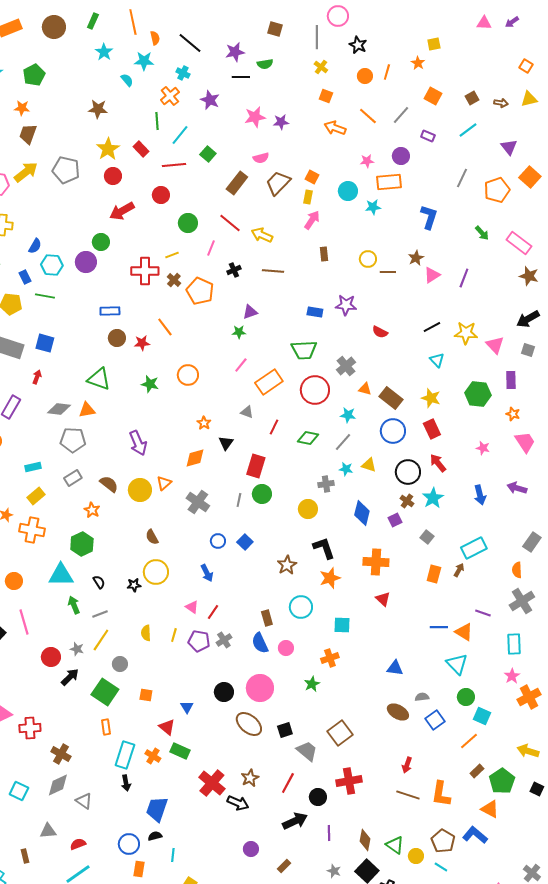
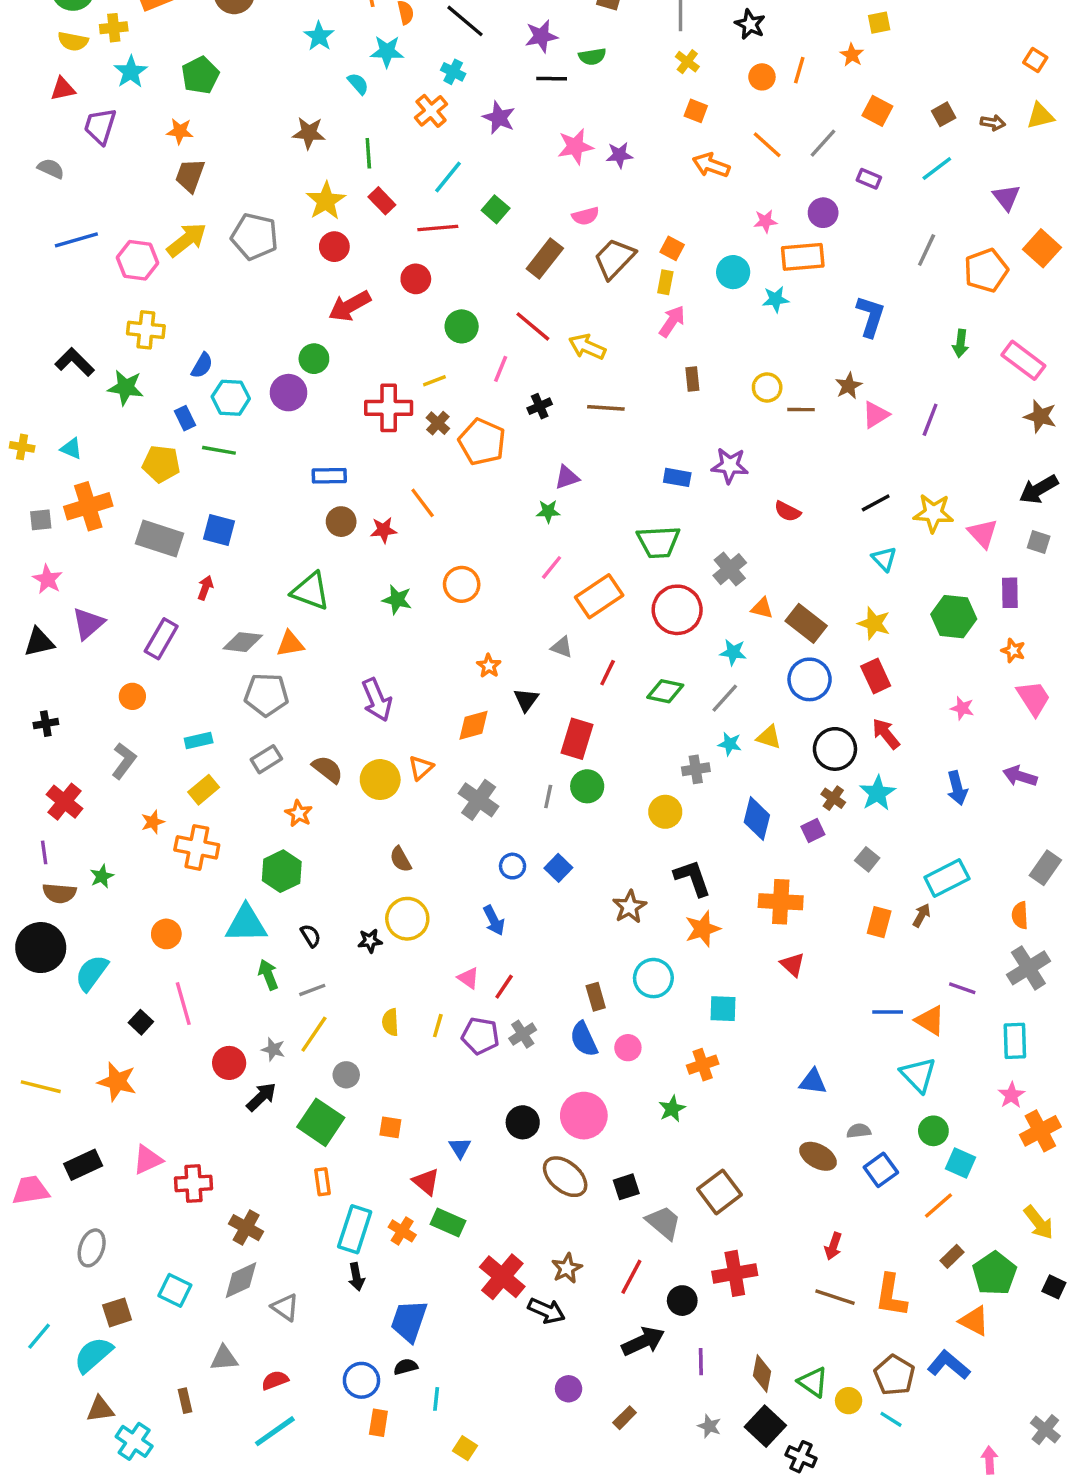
green line: (157, 121) -> (368, 153), moved
green arrow: (482, 233) -> (961, 343), turned 49
yellow arrow: (528, 751) -> (1039, 1222), turned -145

